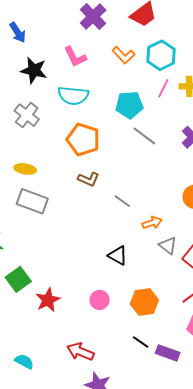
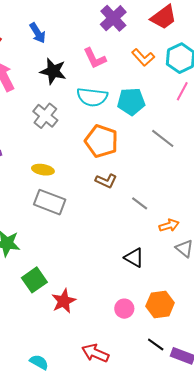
cyan pentagon: (129, 105) -> (131, 102), moved
pink circle: (100, 300) -> (124, 309), moved

